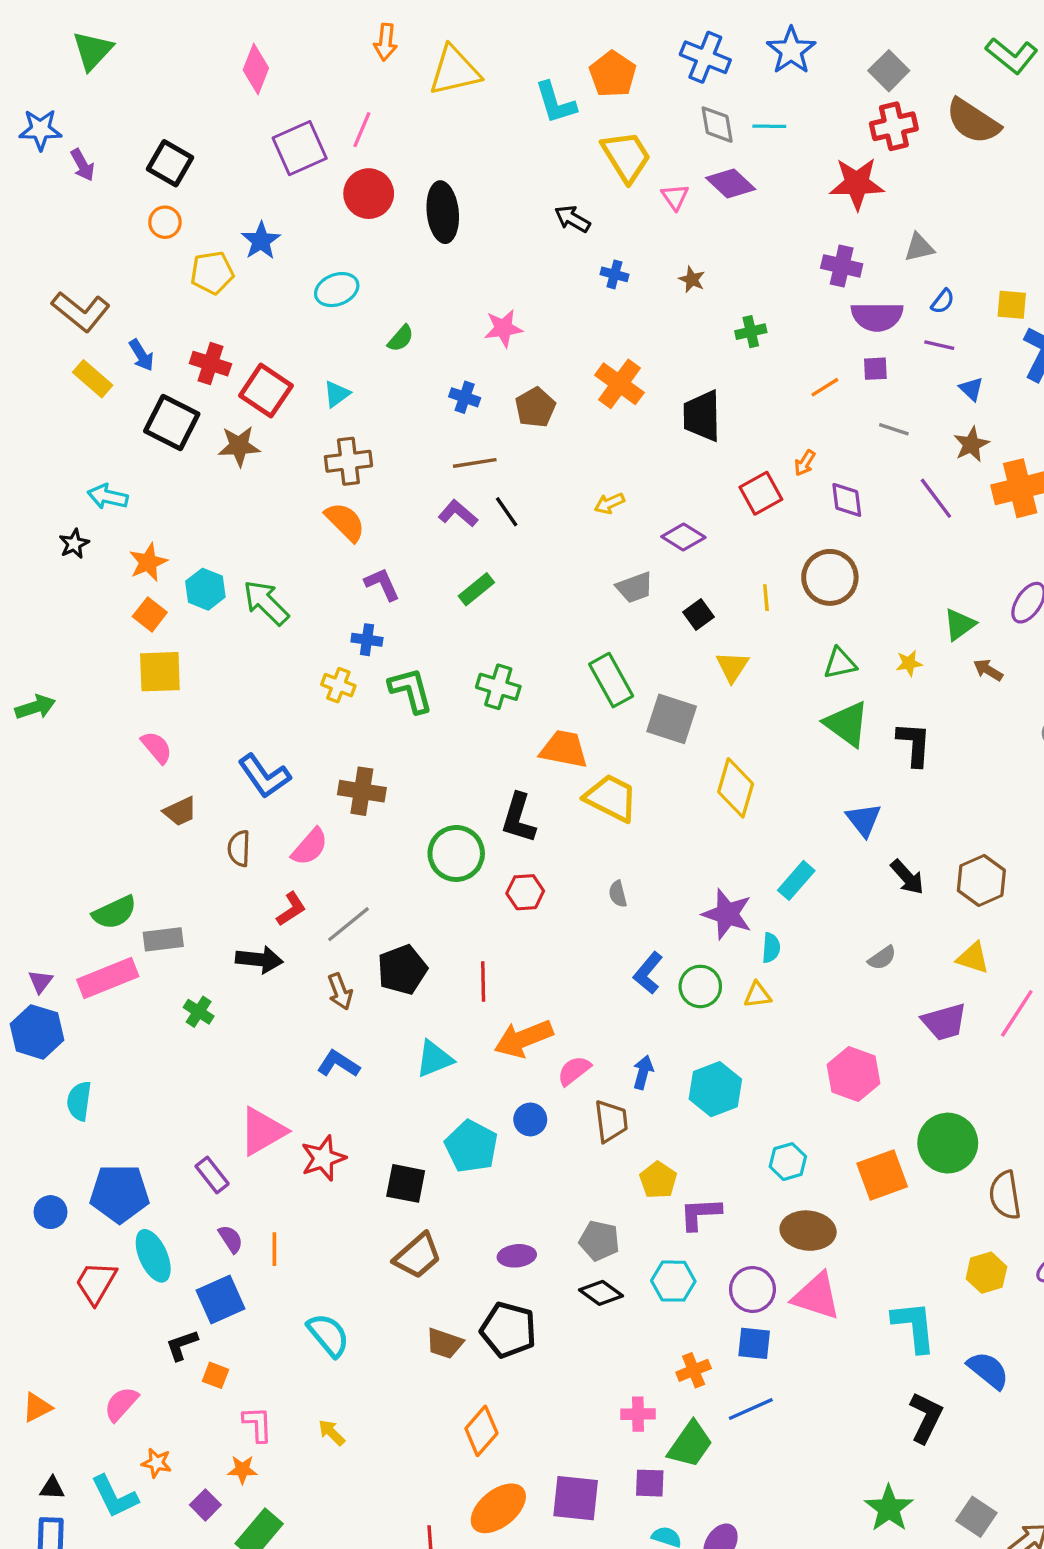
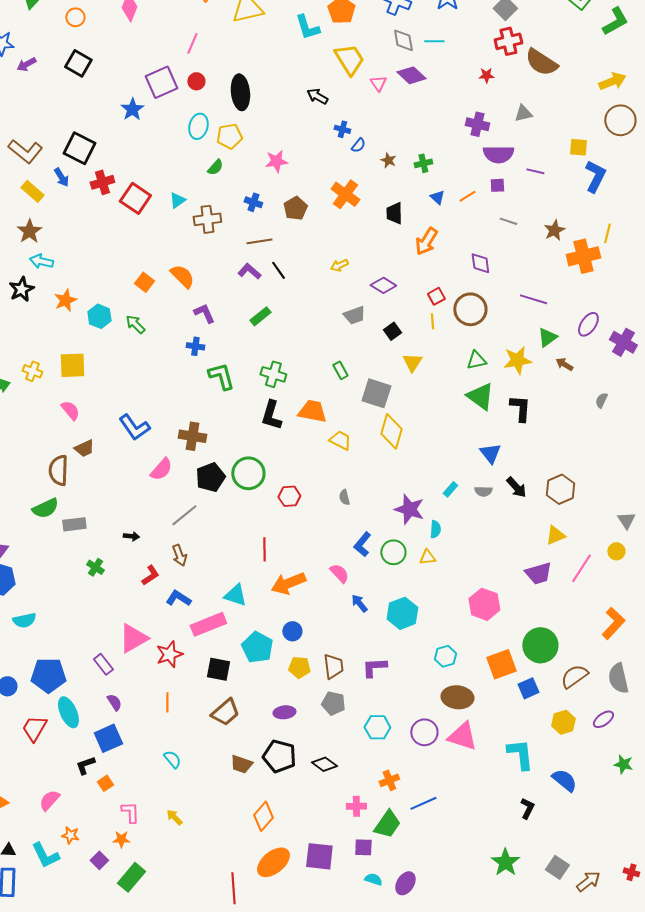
brown semicircle: (973, 121) -> (541, 62), moved
purple square: (300, 148) -> (161, 82), moved
purple arrow: (82, 165) -> (26, 64), turned 90
red star: (857, 183) -> (486, 75), size x0.5
red circle: (369, 194) -> (196, 81), size x0.6
orange circle: (165, 222) -> (75, 17), moved
yellow pentagon: (212, 273) -> (229, 136), moved
brown star: (692, 279) -> (388, 160), moved
cyan ellipse: (337, 290) -> (198, 126), moved, turned -55
blue semicircle: (943, 301) -> (358, 145), moved
red cross: (210, 364) -> (102, 182), turned -35
blue triangle: (971, 389) -> (437, 197), moved
black trapezoid: (702, 416) -> (394, 213), size x0.7
black square: (172, 423) -> (79, 148), moved
brown star: (239, 446) -> (29, 231), moved, turned -30
brown cross: (348, 461) -> (207, 219), moved
orange arrow: (805, 463) -> (426, 241), moved, size x1.8
red square: (761, 493) -> (436, 296), moved, size x0.7
purple line: (936, 498) -> (533, 299), moved, turned -36
black star: (74, 544) -> (21, 289), size x1.4
green arrow: (266, 603) -> (135, 324), size x0.7
orange square: (150, 614) -> (144, 282), moved
yellow star: (909, 663) -> (517, 360), size x1.8
green rectangle: (611, 680) -> (340, 370), size x0.6
yellow cross: (338, 685) -> (32, 371), moved
yellow diamond: (736, 788) -> (391, 431), moved
yellow trapezoid: (611, 798) -> (340, 440), size x0.7
black L-shape: (518, 818) -> (271, 415), moved
brown semicircle: (239, 848) -> (58, 470), moved, size x1.4
cyan rectangle: (796, 880) -> (450, 489), size x0.7
red L-shape: (291, 909) -> (150, 575), moved
gray semicircle: (882, 958) -> (483, 491), moved, turned 36
yellow triangle: (973, 958) -> (555, 535), turned -40
black arrow: (259, 960) -> (131, 536), size x0.6
black pentagon: (402, 970) -> (210, 477), moved
pink rectangle: (108, 978) -> (208, 624), moved
cyan triangle: (434, 1059) -> (235, 595), turned 40
pink semicircle: (574, 1071) -> (339, 573), moved, turned 85
blue arrow: (643, 1072) -> (359, 603), turned -54
cyan semicircle: (79, 1101) -> (24, 620), turned -110
brown trapezoid: (611, 1121) -> (333, 666), moved
yellow pentagon: (658, 1180) -> (299, 667), moved, turned -30
brown semicircle: (1005, 1195) -> (574, 676), turned 64
purple L-shape: (700, 1214) -> (374, 667), moved
orange line: (274, 1249) -> (167, 702), moved
black diamond: (601, 1293) -> (324, 764), moved
cyan semicircle: (328, 1335) -> (172, 759), size x0.7
blue square: (754, 1343) -> (528, 688), moved, turned -30
orange square: (215, 1375) -> (105, 783), turned 35
black L-shape: (926, 1417) -> (527, 808), size x0.7

